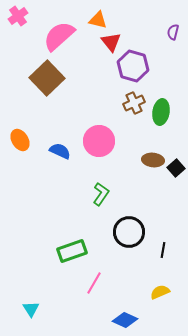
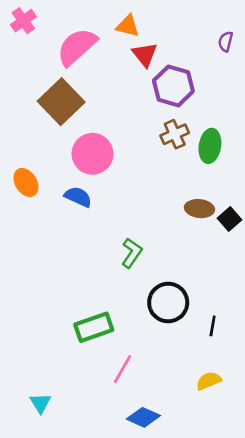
pink circle: (99, 141) -> (92, 154), moved
blue diamond: (125, 320) -> (143, 417), moved

